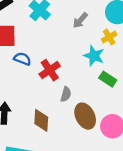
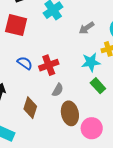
cyan star: (94, 56) -> (91, 62), turned 30
blue semicircle: (22, 59) -> (25, 63), moved

